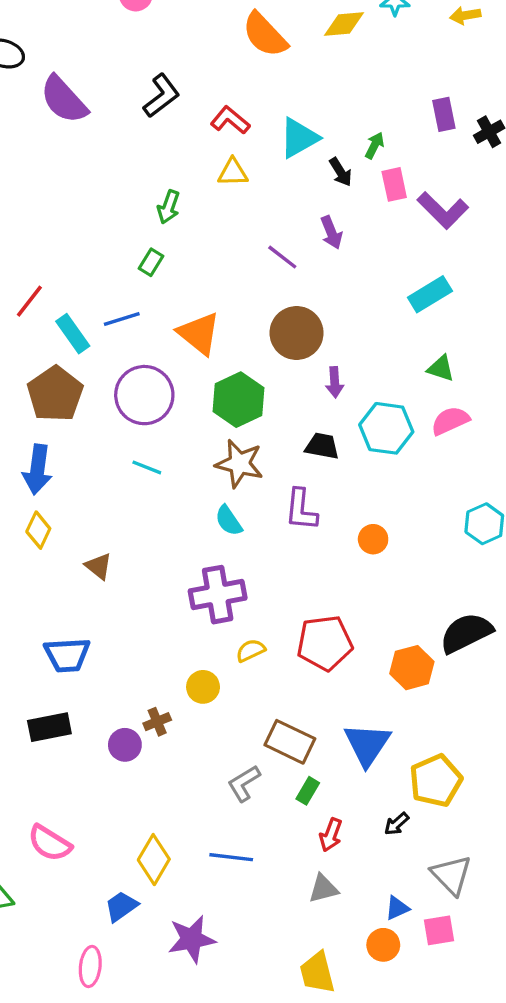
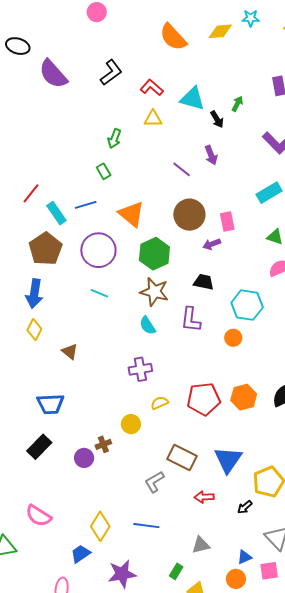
cyan triangle: (299, 138) -> (192, 99), turned 44
pink rectangle: (394, 184) -> (227, 222), moved
green rectangle: (151, 262) -> (104, 171), turned -63
purple arrow: (335, 382) -> (212, 244), turned 72
cyan hexagon: (386, 428) -> (247, 305), moved
purple cross: (218, 595) -> (140, 369), size x0.7
orange hexagon: (412, 668) -> (244, 397), moved
black rectangle: (49, 727) -> (39, 447), turned -35
green rectangle: (308, 791) -> (176, 571), moved
red arrow: (331, 835) -> (204, 497), moved, turned 66

